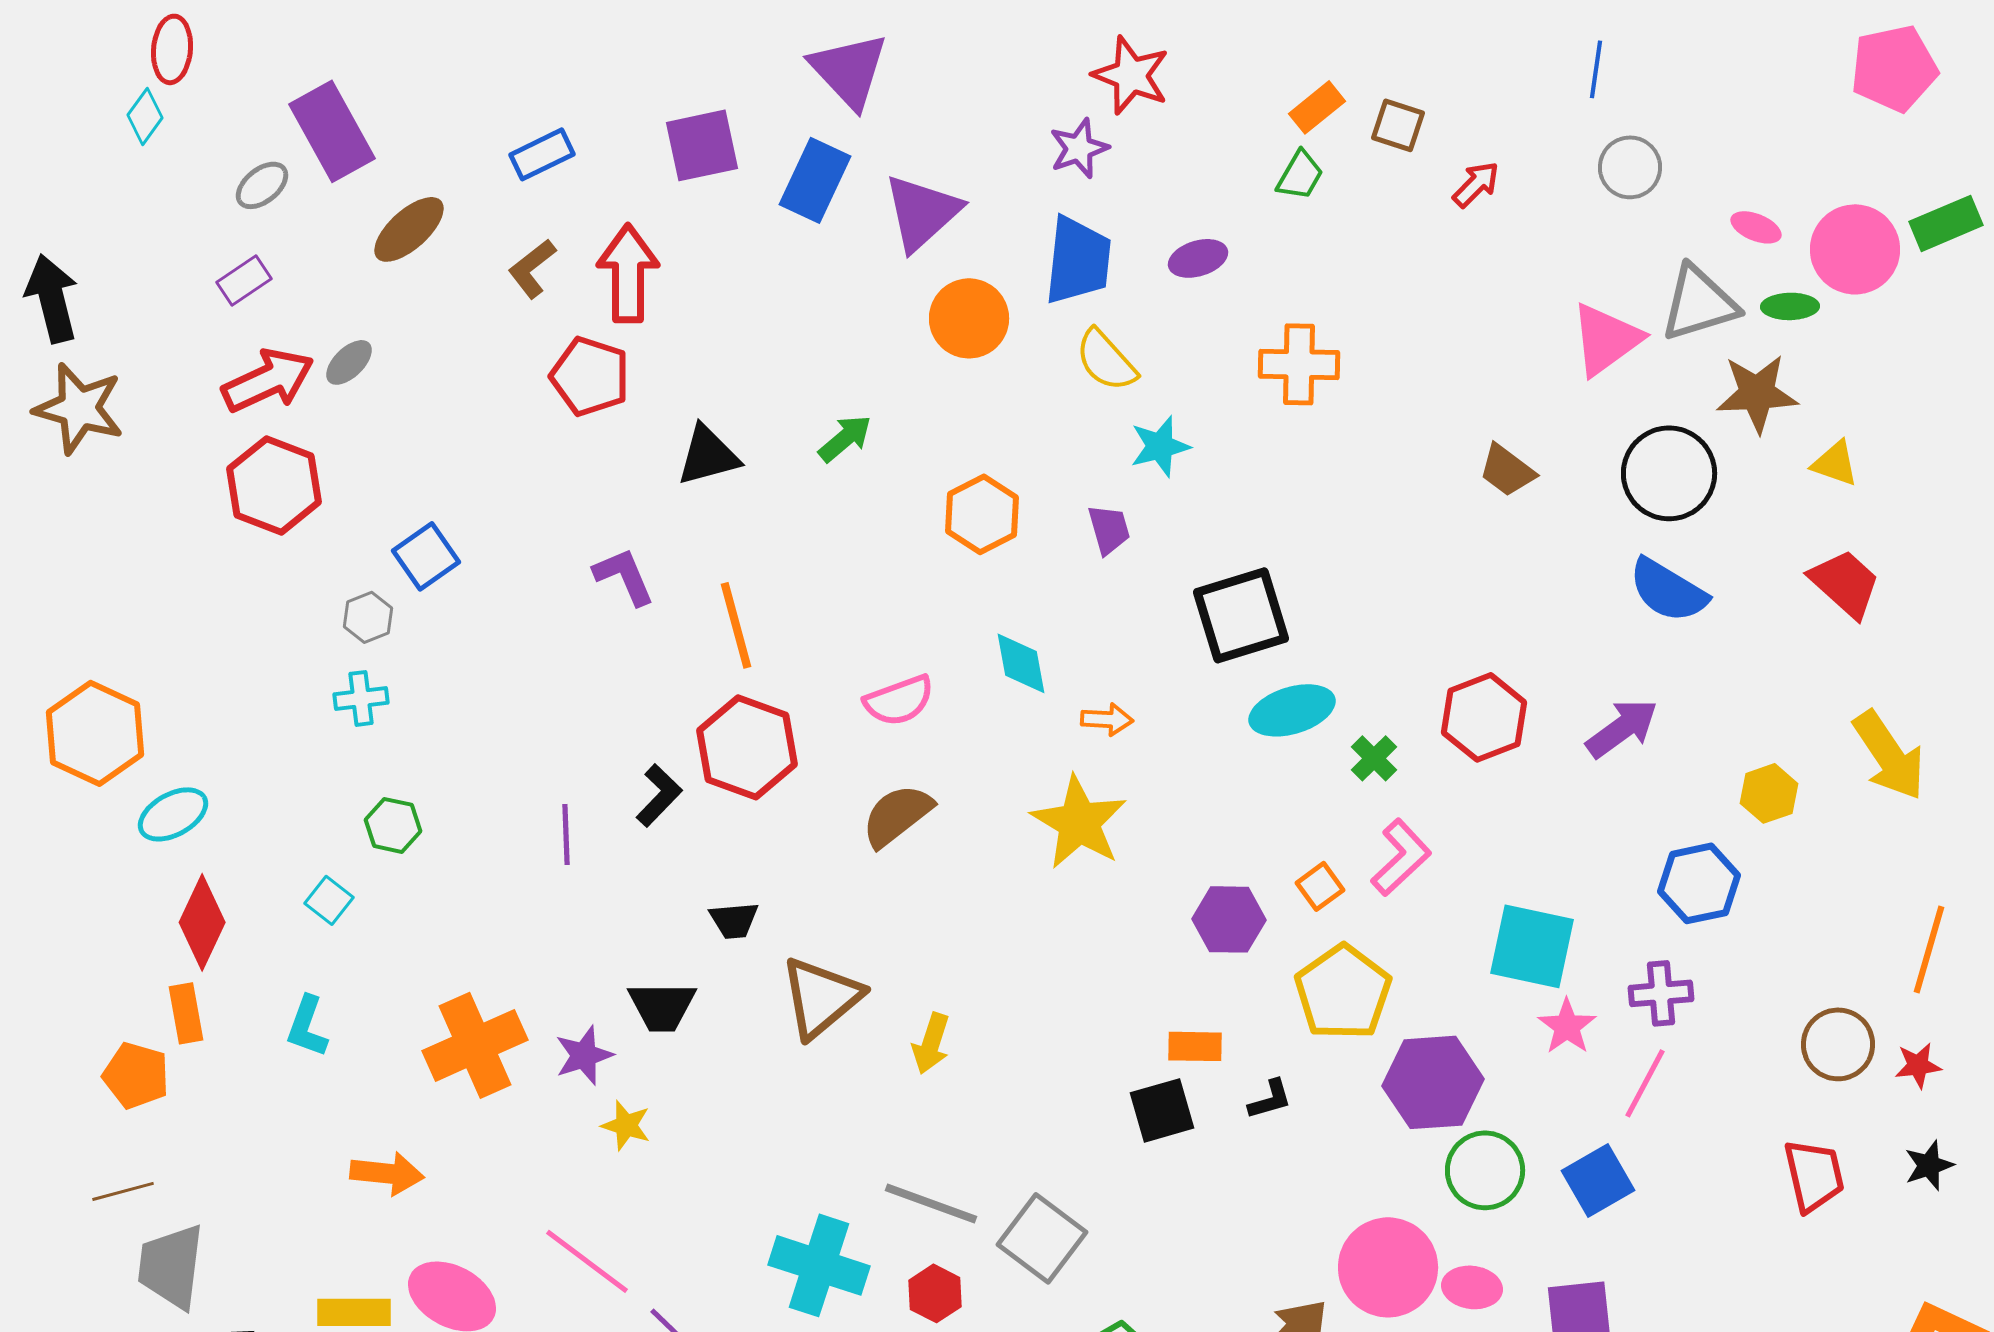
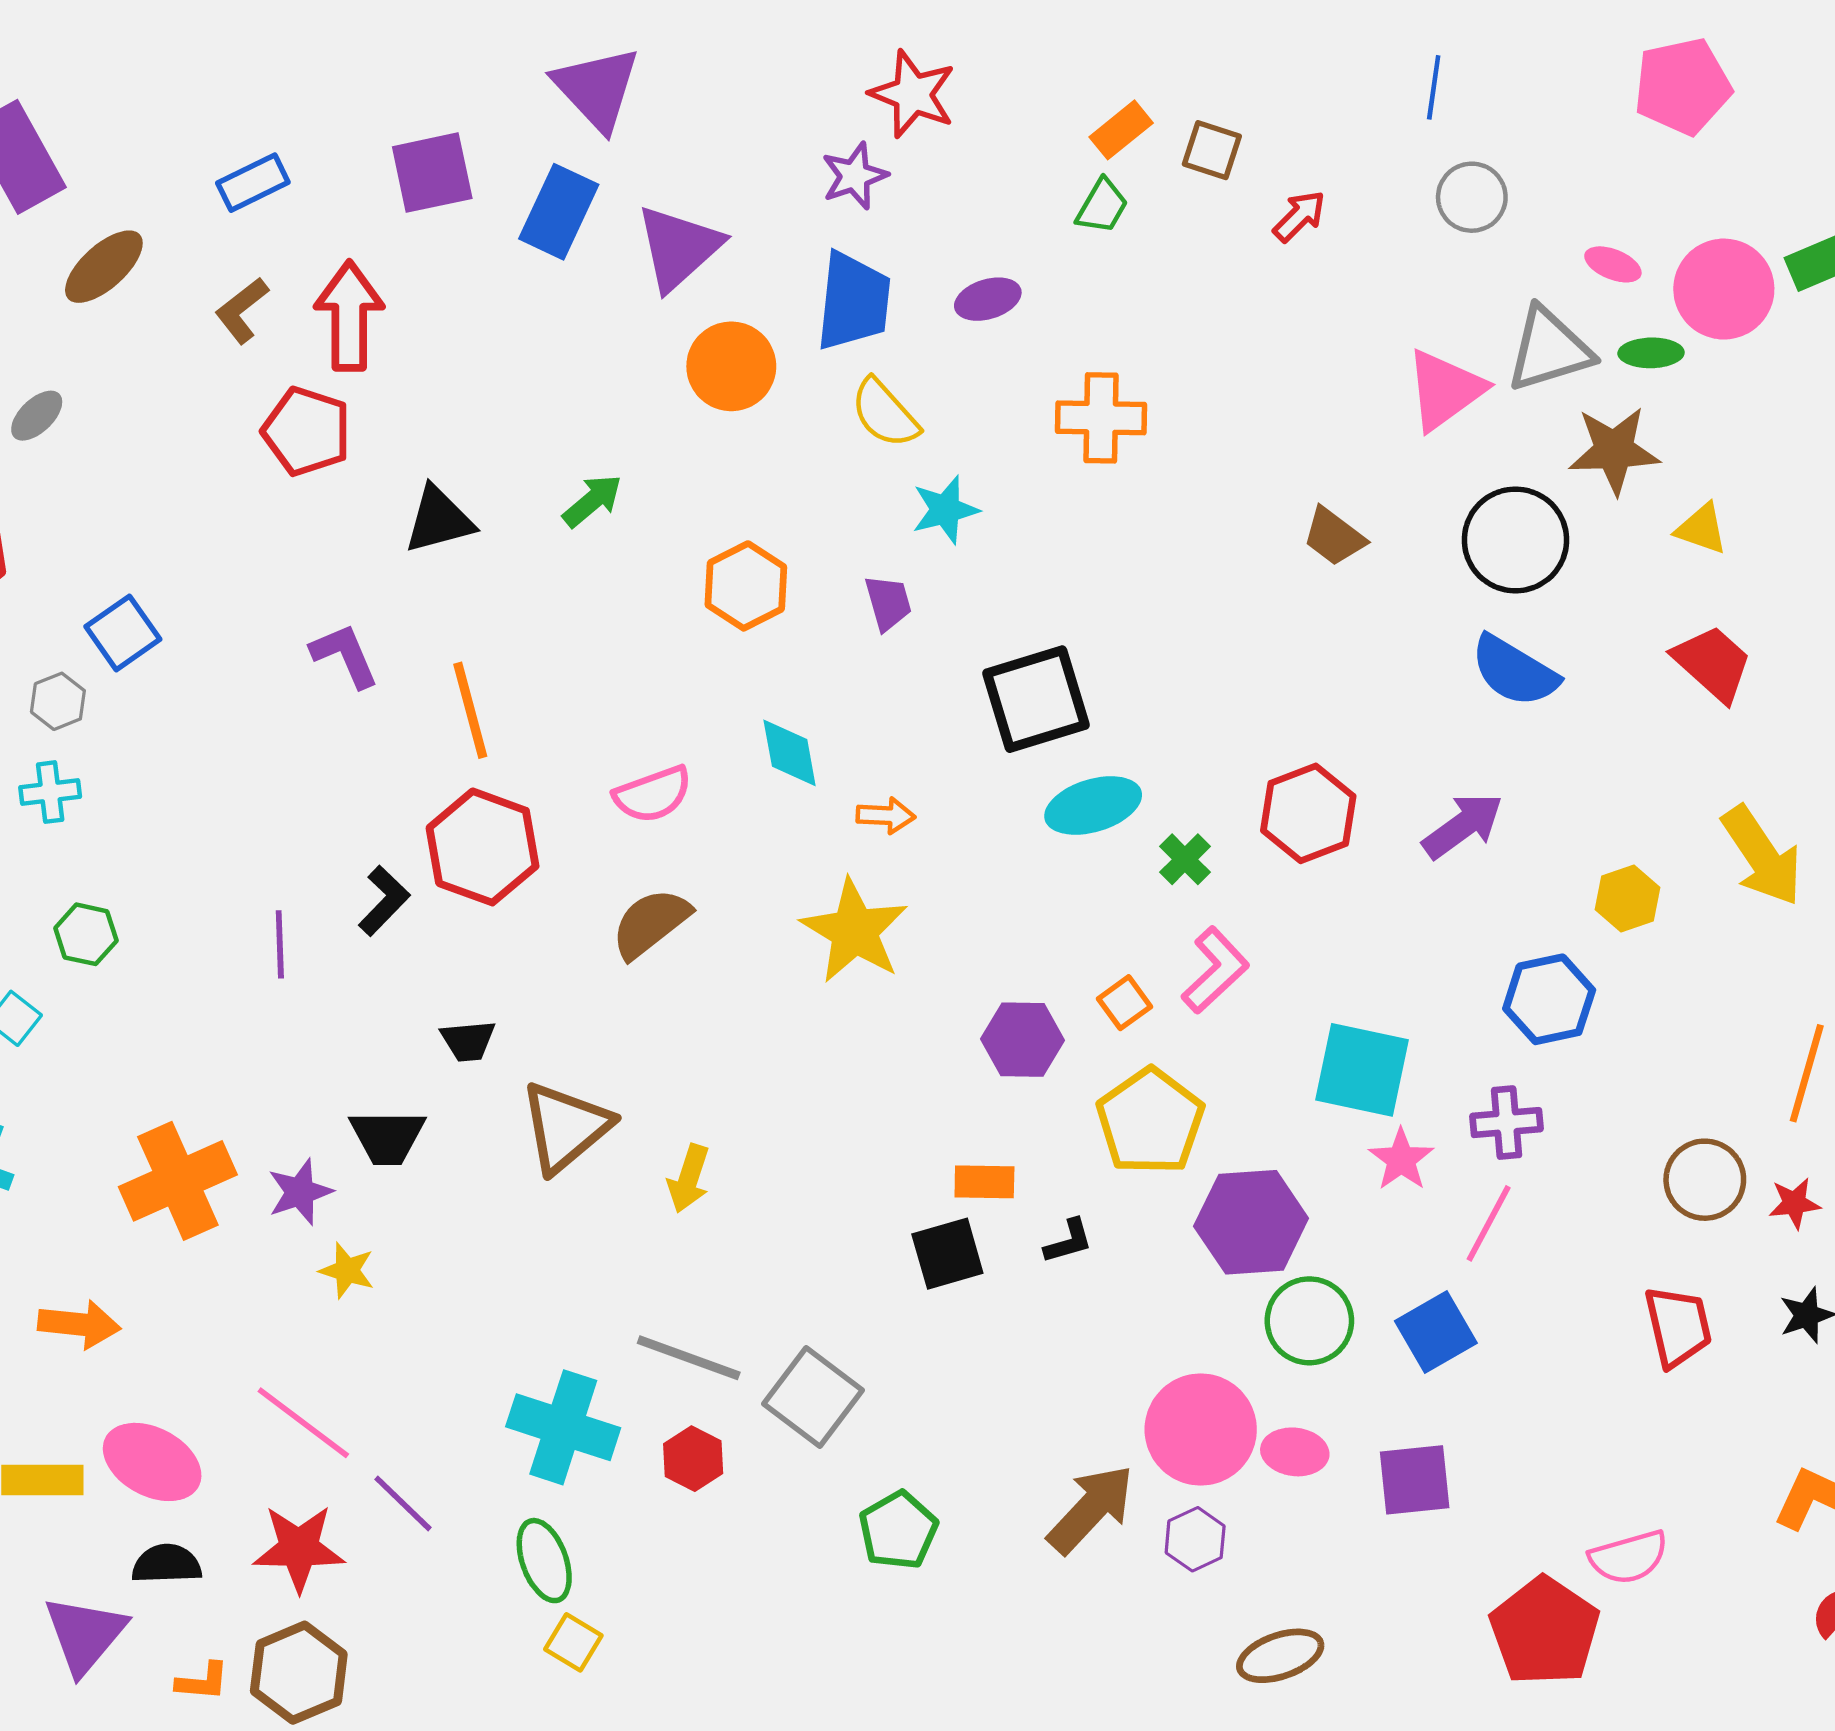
pink pentagon: (1894, 68) -> (1682, 86), moved

